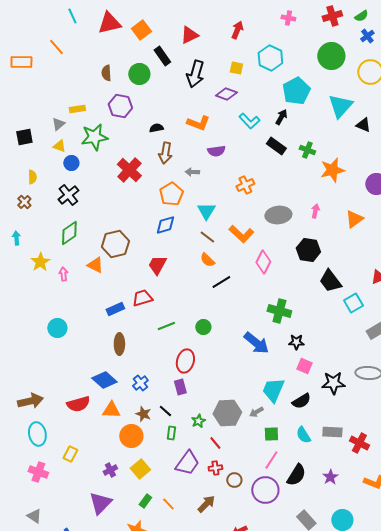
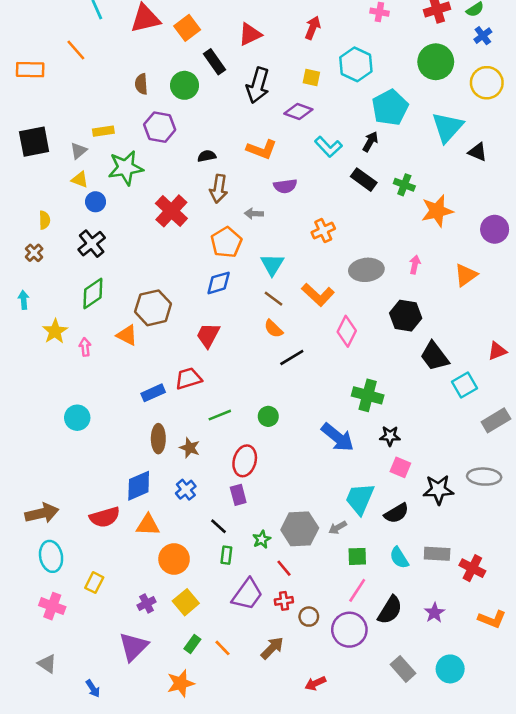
black square: (24, 137) -> (34, 142), moved, size x1.4
blue diamond: (104, 380) -> (139, 486), turned -65
brown star: (143, 414) -> (190, 448), moved

